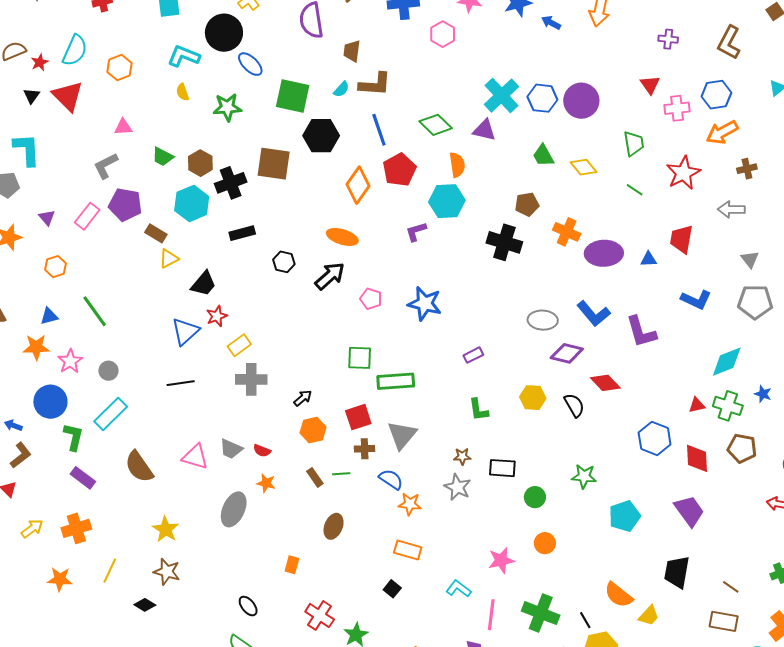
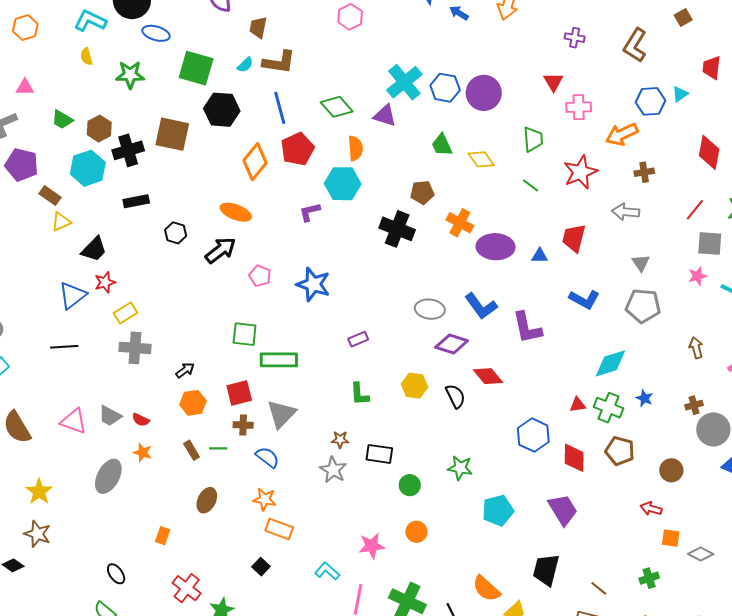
blue ellipse: (250, 64) -> (156, 33), turned -32
blue hexagon: (716, 95) -> (650, 101), moved
orange star: (410, 504) -> (265, 499), moved

